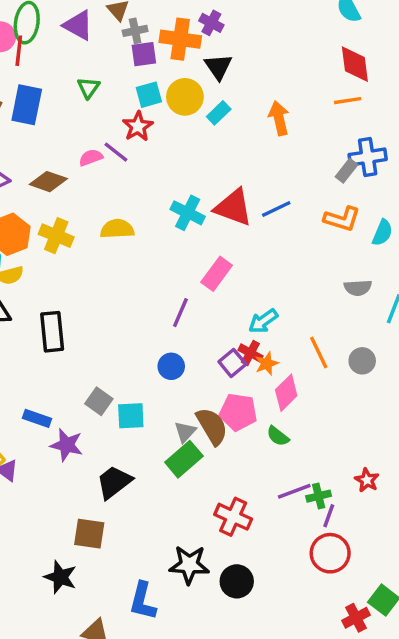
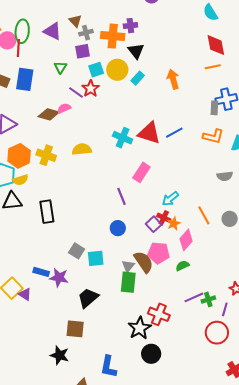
purple cross: (211, 23) -> (130, 26), turned -32
purple square: (144, 54) -> (82, 51), moved
purple line: (116, 152) -> (76, 93), moved
gray rectangle: (347, 171) -> (214, 108), turned -32
brown diamond: (48, 182) -> (49, 114), moved
purple line: (180, 313) -> (122, 196), turned -42
blue rectangle: (37, 418) -> (41, 272), moved
green semicircle: (278, 436) -> (182, 266), turned 120
green rectangle: (184, 459) -> (128, 282), turned -40
purple line: (329, 516) -> (225, 309), moved
black star: (189, 565) -> (140, 328), moved, turned -30
black circle: (237, 581) -> (151, 354), moved

